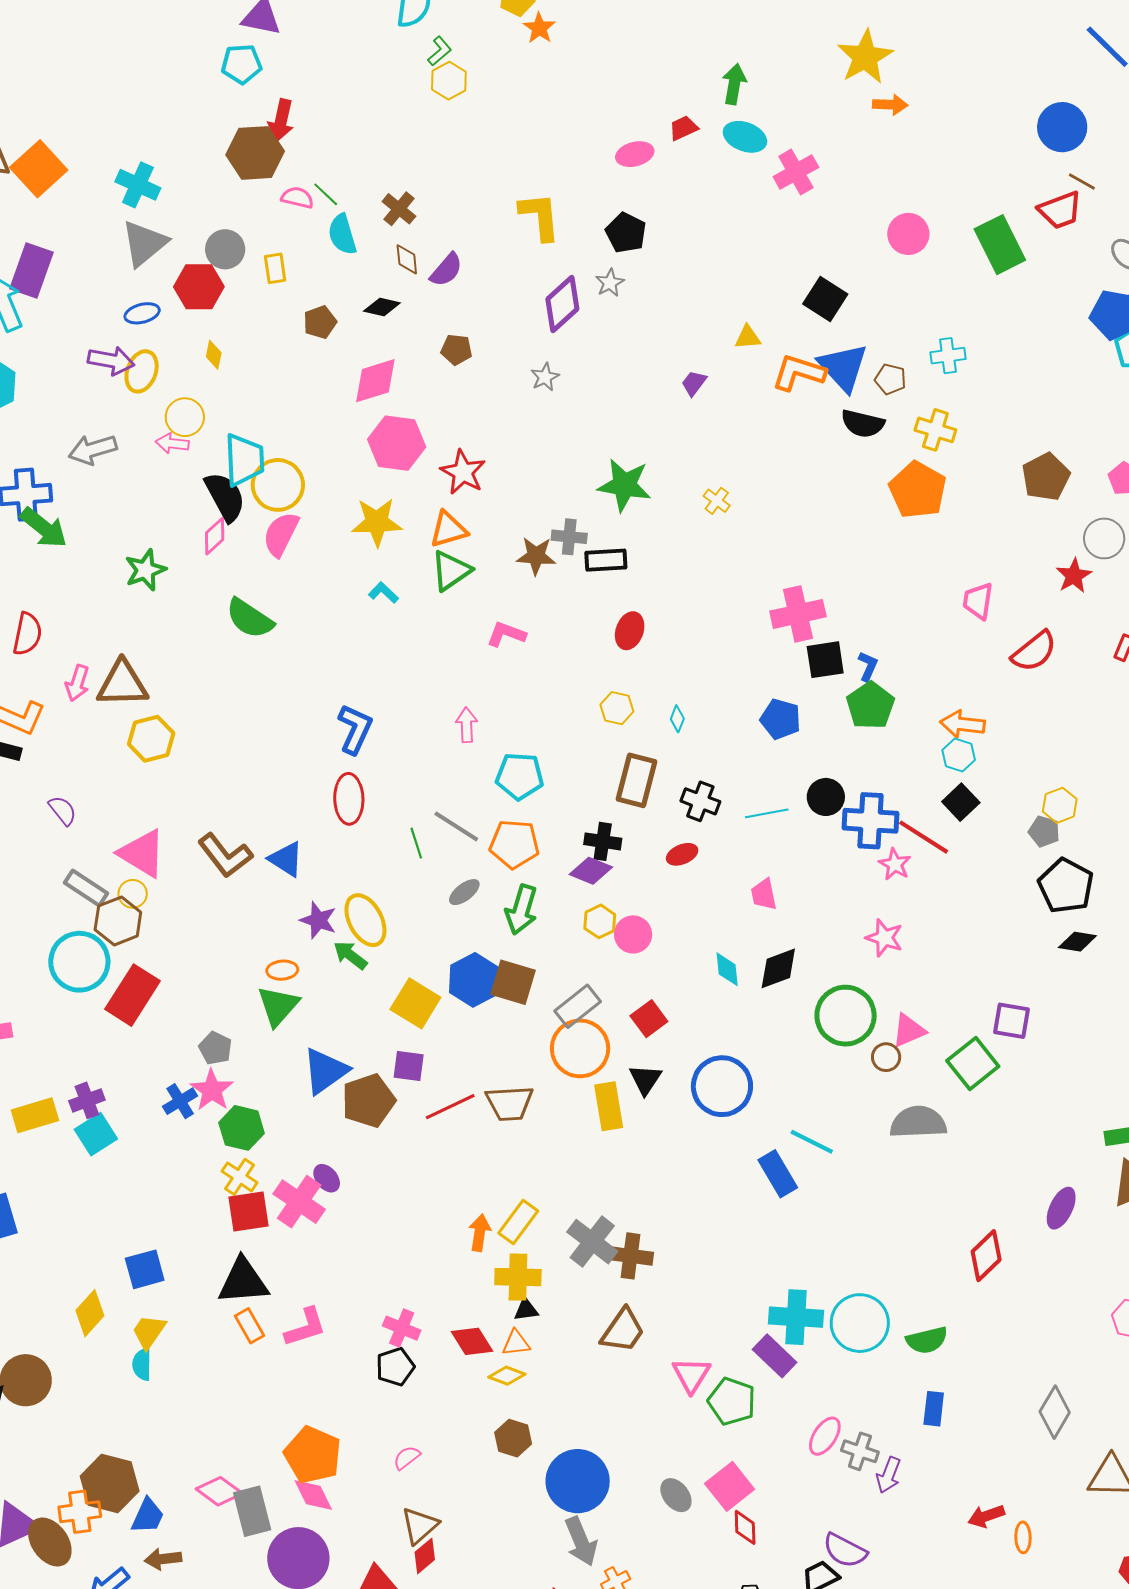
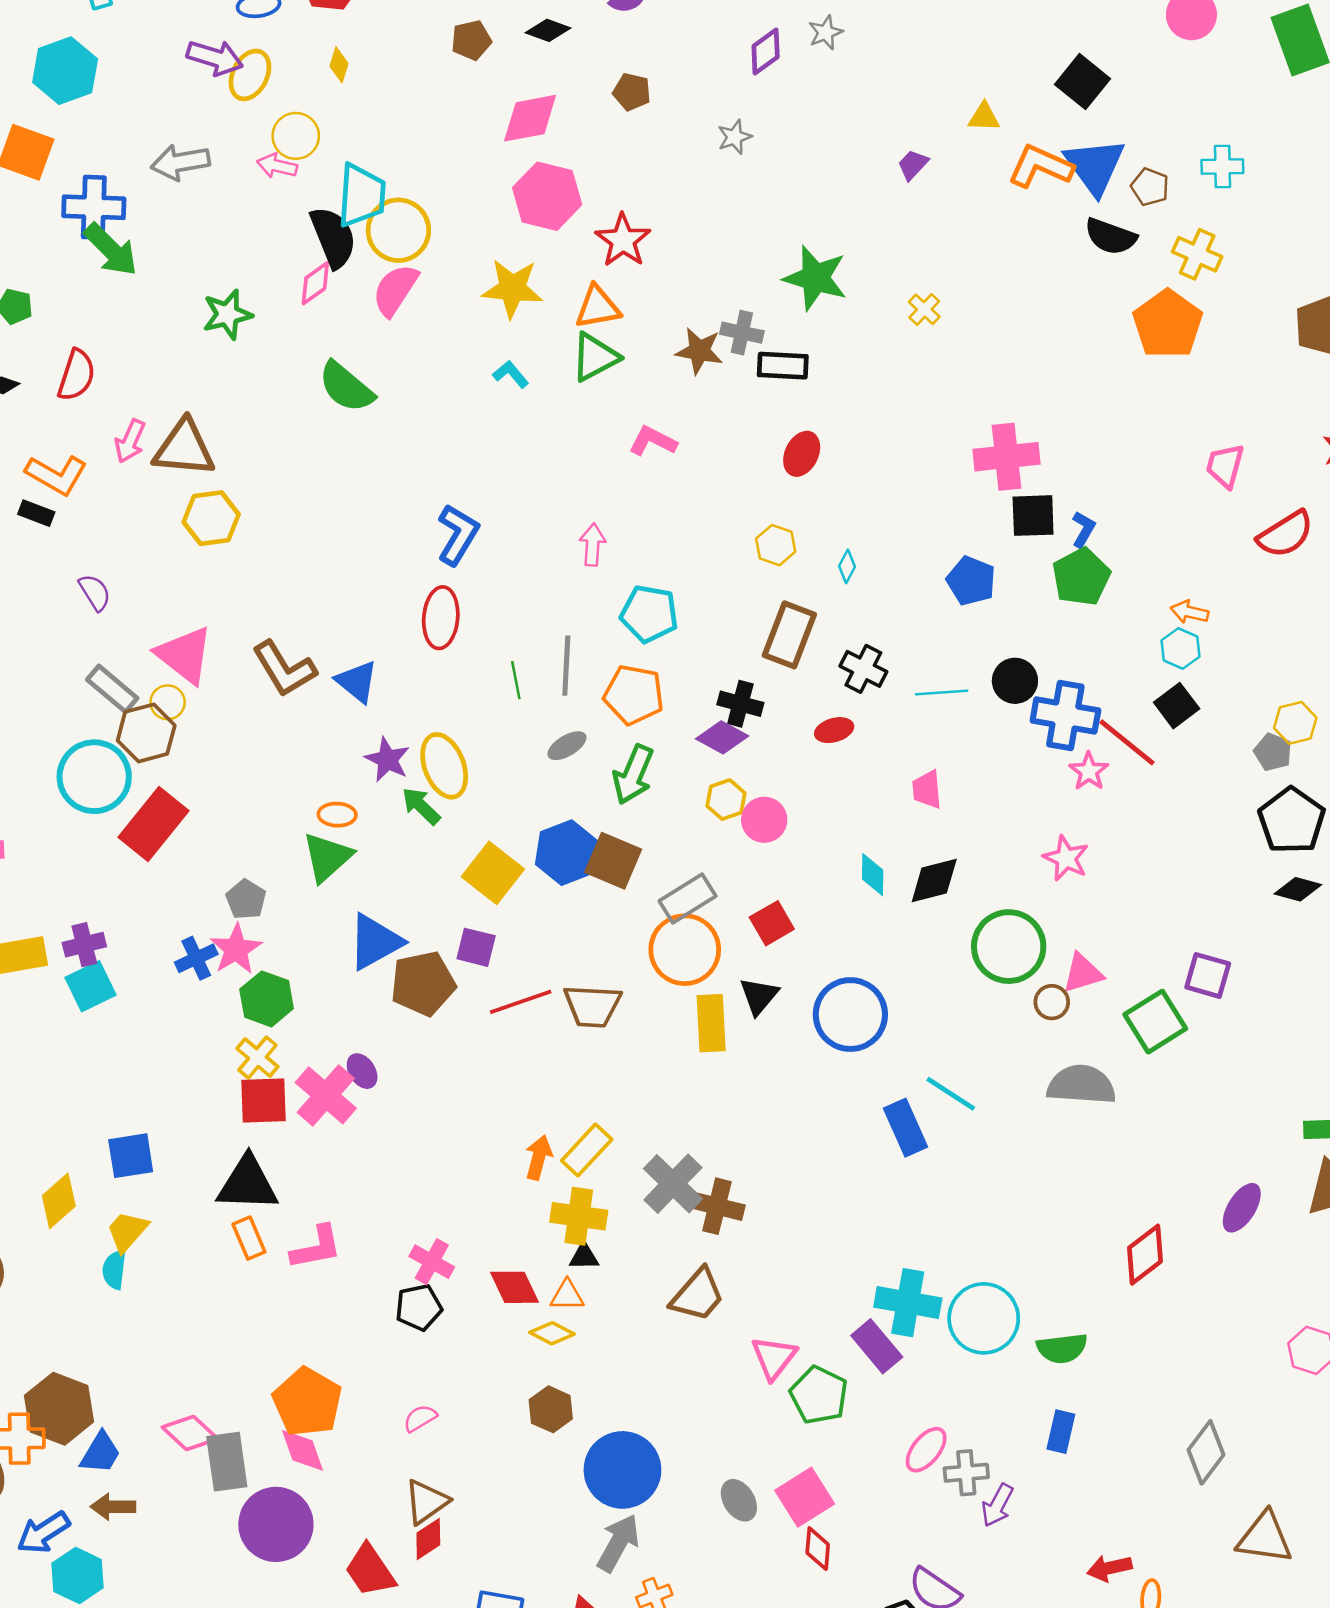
purple diamond: (562, 304) -> (766, 52), size x0.7
orange arrow: (963, 724) -> (1189, 612), size x0.7
gray line: (456, 826) -> (566, 666), turned 54
gray cross: (860, 1451) -> (966, 1473), turned -30
gray arrow: (581, 1541) -> (618, 1543), turned -135

